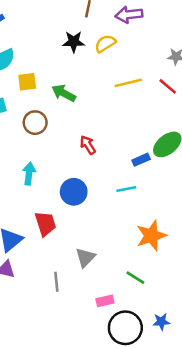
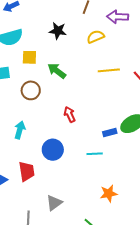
black star: (74, 42) -> (58, 31), moved
orange star: (151, 236) -> (109, 194), size x0.7

